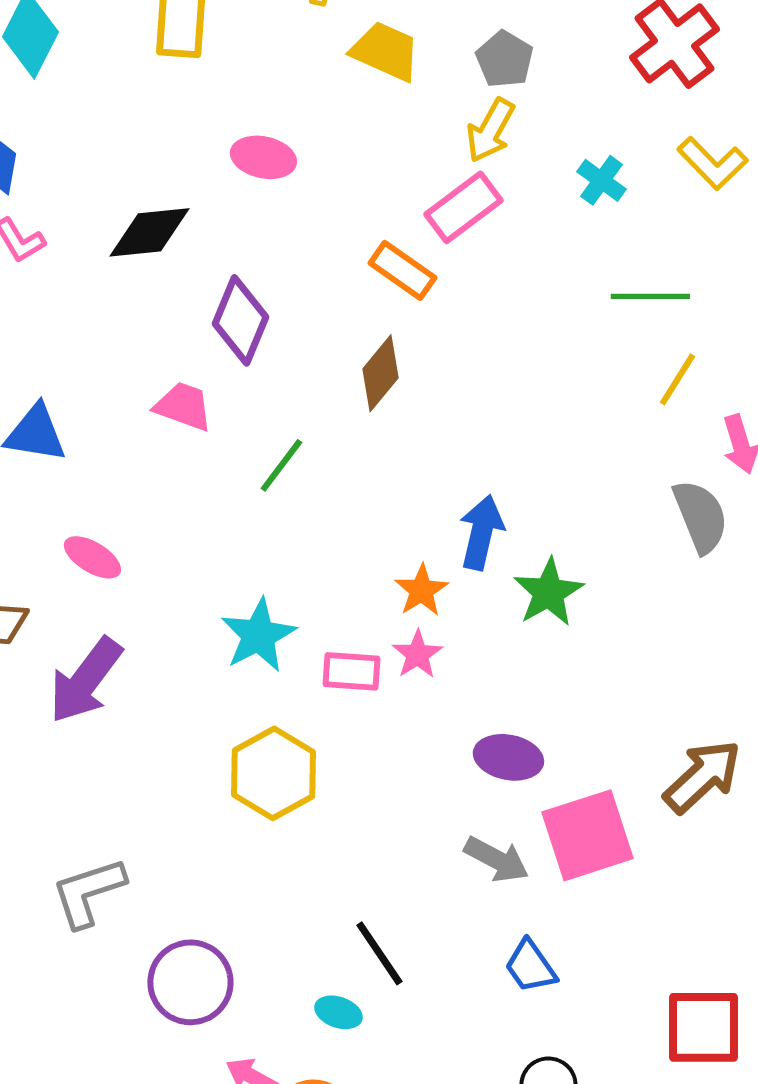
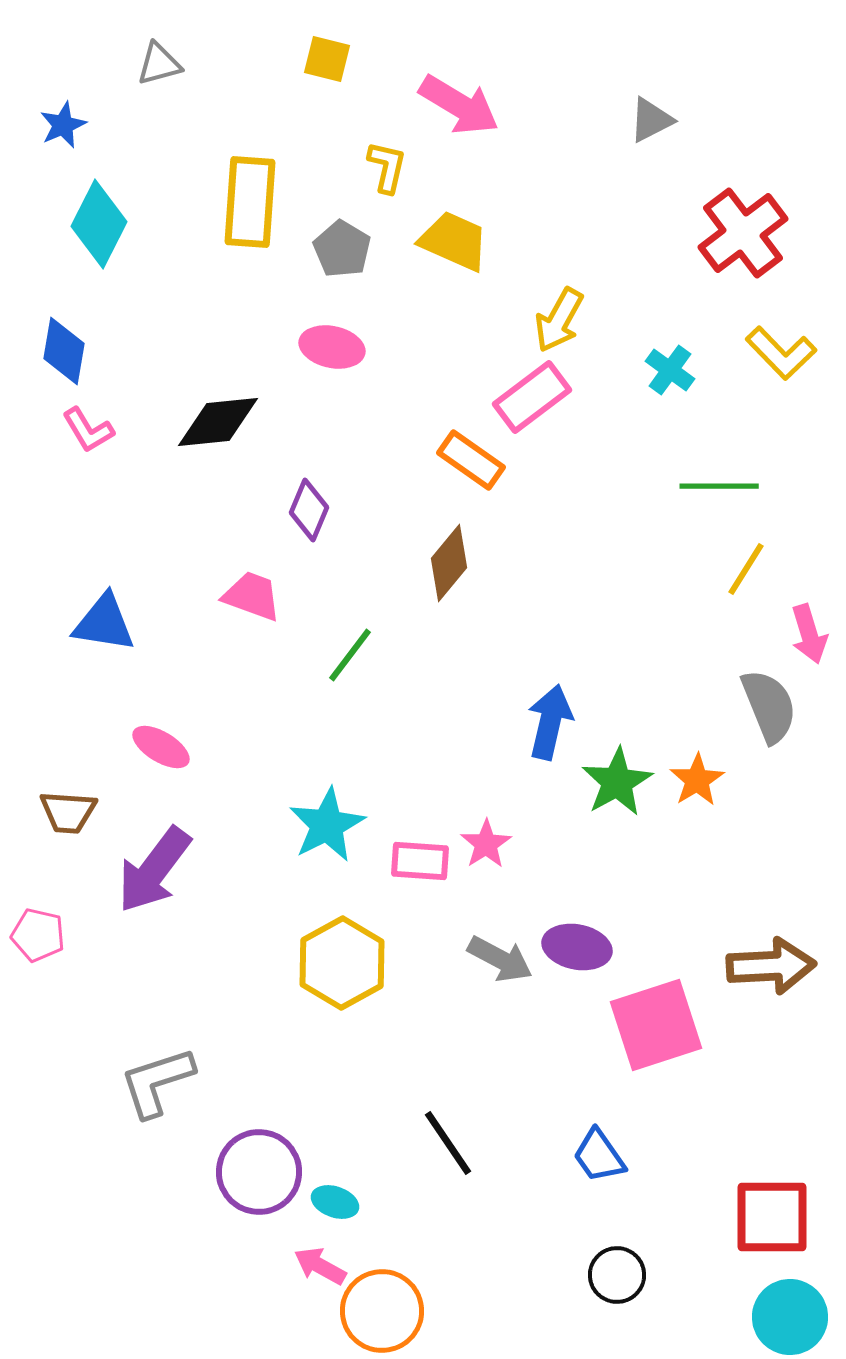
gray pentagon: (504, 59) -> (342, 249), moved
purple diamond: (240, 320) -> (309, 510), size x0.7
orange star: (421, 590) -> (697, 780), moved
brown arrow: (702, 776) -> (771, 966), turned 40
gray arrow: (496, 859) -> (500, 959), moved
cyan ellipse: (338, 1012) -> (335, 1202), moved

